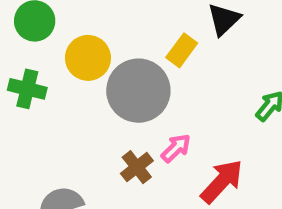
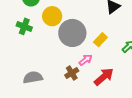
yellow rectangle: (182, 50) -> (100, 40), moved
brown cross: (137, 167) -> (72, 73), moved

